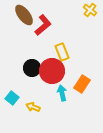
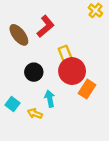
brown ellipse: (24, 15) -> (19, 35), moved
red circle: (52, 71) -> (72, 71), moved
cyan arrow: (62, 93) -> (50, 99), moved

